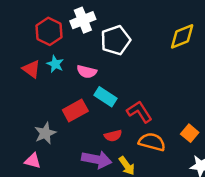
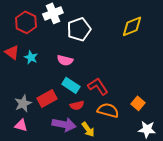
cyan star: (55, 64) -> (31, 57), moved
pink semicircle: (87, 72) -> (65, 60), moved
cyan rectangle: (106, 97) -> (71, 85), moved
red rectangle: (75, 111) -> (47, 98), moved
pink triangle: (33, 161) -> (21, 125), moved

